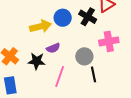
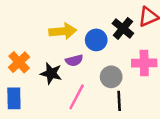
blue circle: (63, 18) -> (96, 40), moved

